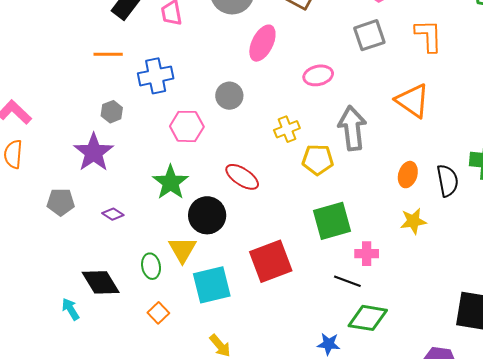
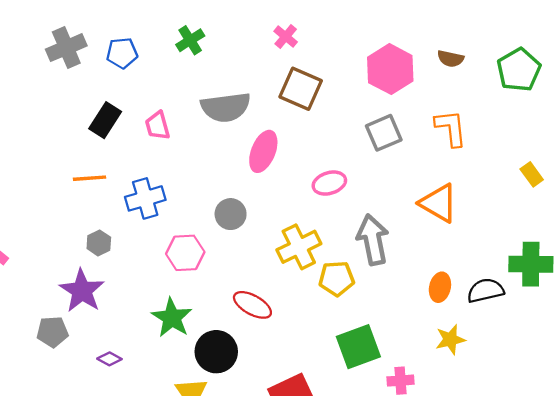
yellow cross: (287, 129) -> (299, 247), size x1.5
black semicircle: (447, 181) -> (485, 290), turned -88
gray pentagon: (61, 202) -> (52, 332), moved

